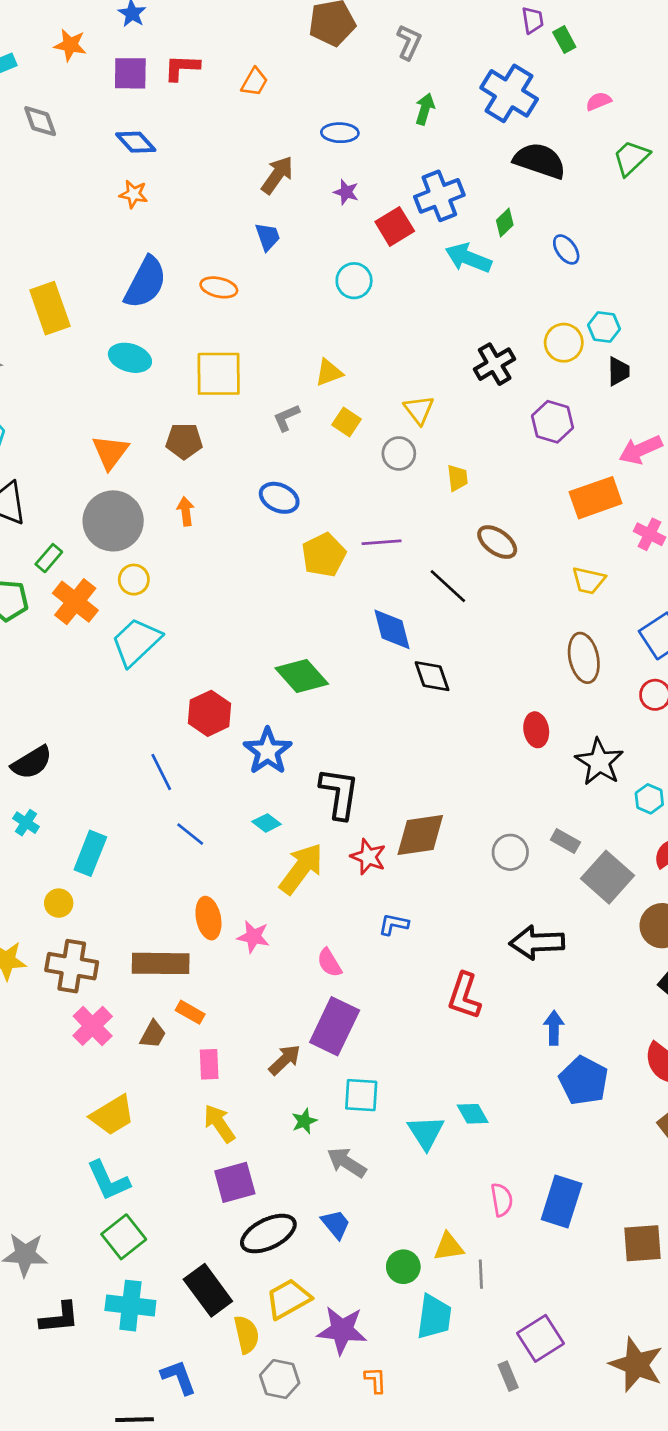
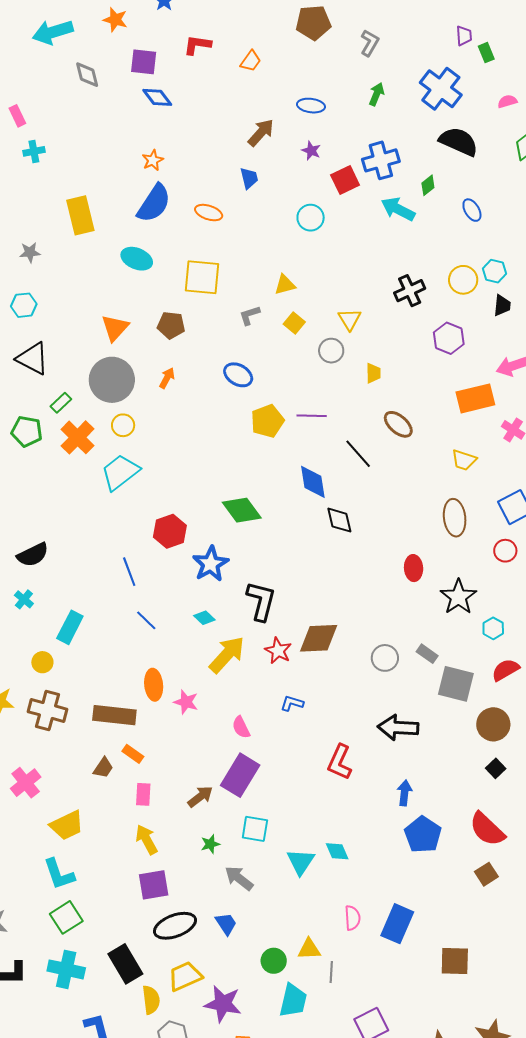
purple square: (130, 73) -> (144, 62), moved
orange star: (134, 194) -> (153, 160), moved, turned 30
orange arrow: (186, 511) -> (167, 378), turned 30
gray square: (607, 877) -> (456, 684), turned -33
pink cross: (93, 1026) -> (26, 783), moved

